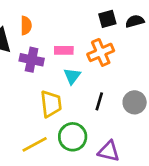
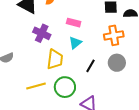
orange cross: (101, 52) -> (114, 35), moved
purple cross: (32, 60) -> (42, 33), moved
gray circle: (135, 102) -> (117, 63), moved

